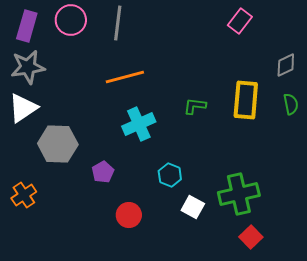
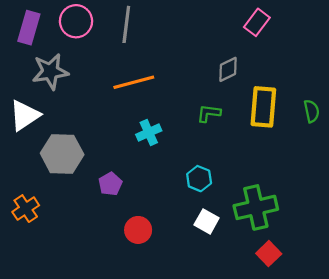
gray diamond: (286, 65) -> (228, 69), moved
gray star: (28, 67) -> (50, 72), moved
cyan cross: (139, 124) -> (149, 133), size x0.7
cyan hexagon: (170, 175) -> (199, 179), moved

